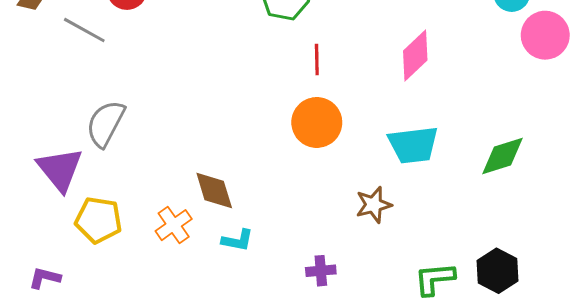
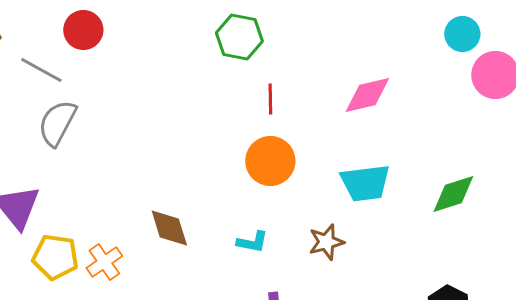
pink diamond: (415, 55) -> (367, 95), turned 30
gray semicircle: (106, 124) -> (57, 123), moved
orange cross: (174, 225) -> (104, 262), moved
cyan L-shape: (238, 240) -> (252, 242), moved

